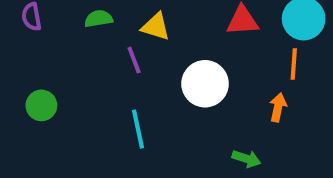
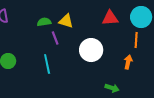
green semicircle: (99, 19) -> (44, 22), moved
cyan line: (138, 129) -> (47, 64), moved

